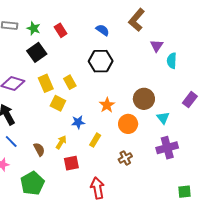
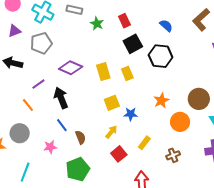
green star: (34, 28) -> (97, 24), moved
black square: (37, 52) -> (133, 44), moved
yellow square: (58, 103) -> (112, 103), moved, turned 35
yellow rectangle: (95, 140) -> (144, 143), moved
brown semicircle: (39, 149) -> (81, 137), moved
red square: (71, 163) -> (119, 154), turned -35

